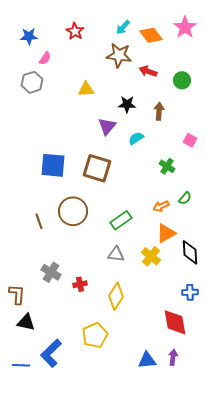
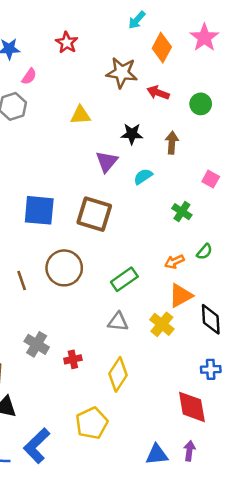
cyan arrow: (123, 27) -> (137, 20), moved
orange diamond: (151, 35) -> (162, 48), turned 65

